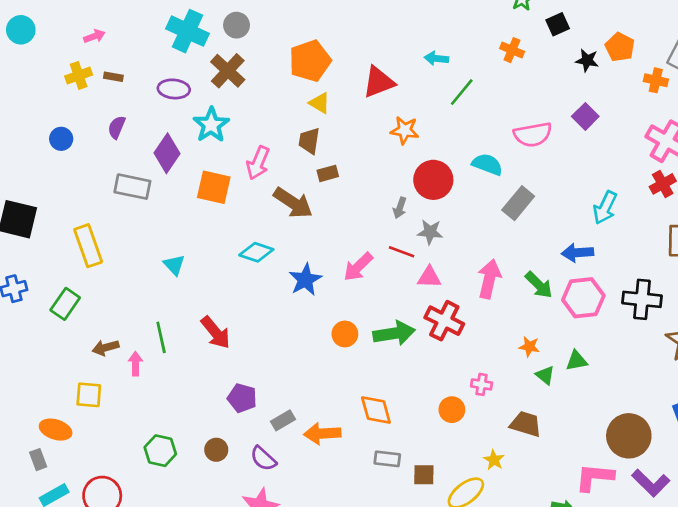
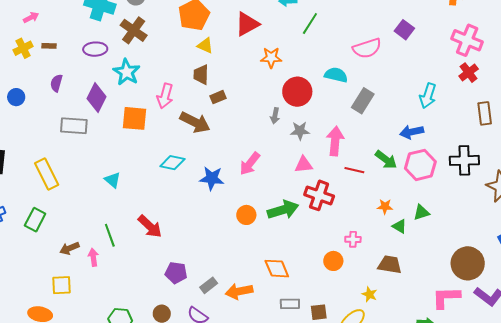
red line: (402, 252) -> (354, 170), moved
pink arrow: (489, 279) -> (335, 141), moved
blue star: (305, 280) -> (212, 178), turned -30

